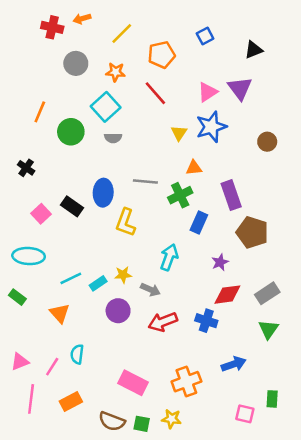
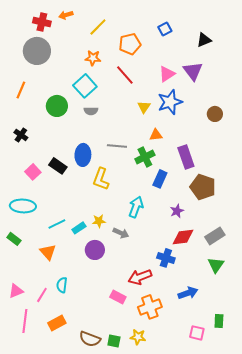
gray circle: (76, 63) -> (37, 51), moved, size x1.4
orange line: (40, 112) -> (21, 90), moved
red arrow: (163, 322) -> (140, 277), moved
pink rectangle: (133, 383) -> (118, 297), moved, size x0.7

